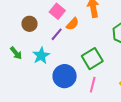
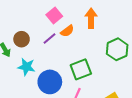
brown circle: (30, 24) -> (22, 39), moved
cyan star: (41, 56) -> (26, 67), moved, turned 30

